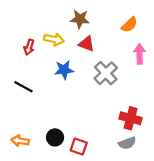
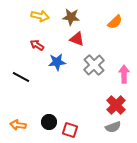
yellow arrow: (54, 39) -> (40, 16), moved
red arrow: (29, 47) -> (37, 45), moved, turned 104
pink arrow: (140, 54) -> (124, 74), moved
red cross: (131, 118) -> (116, 105), turned 30

